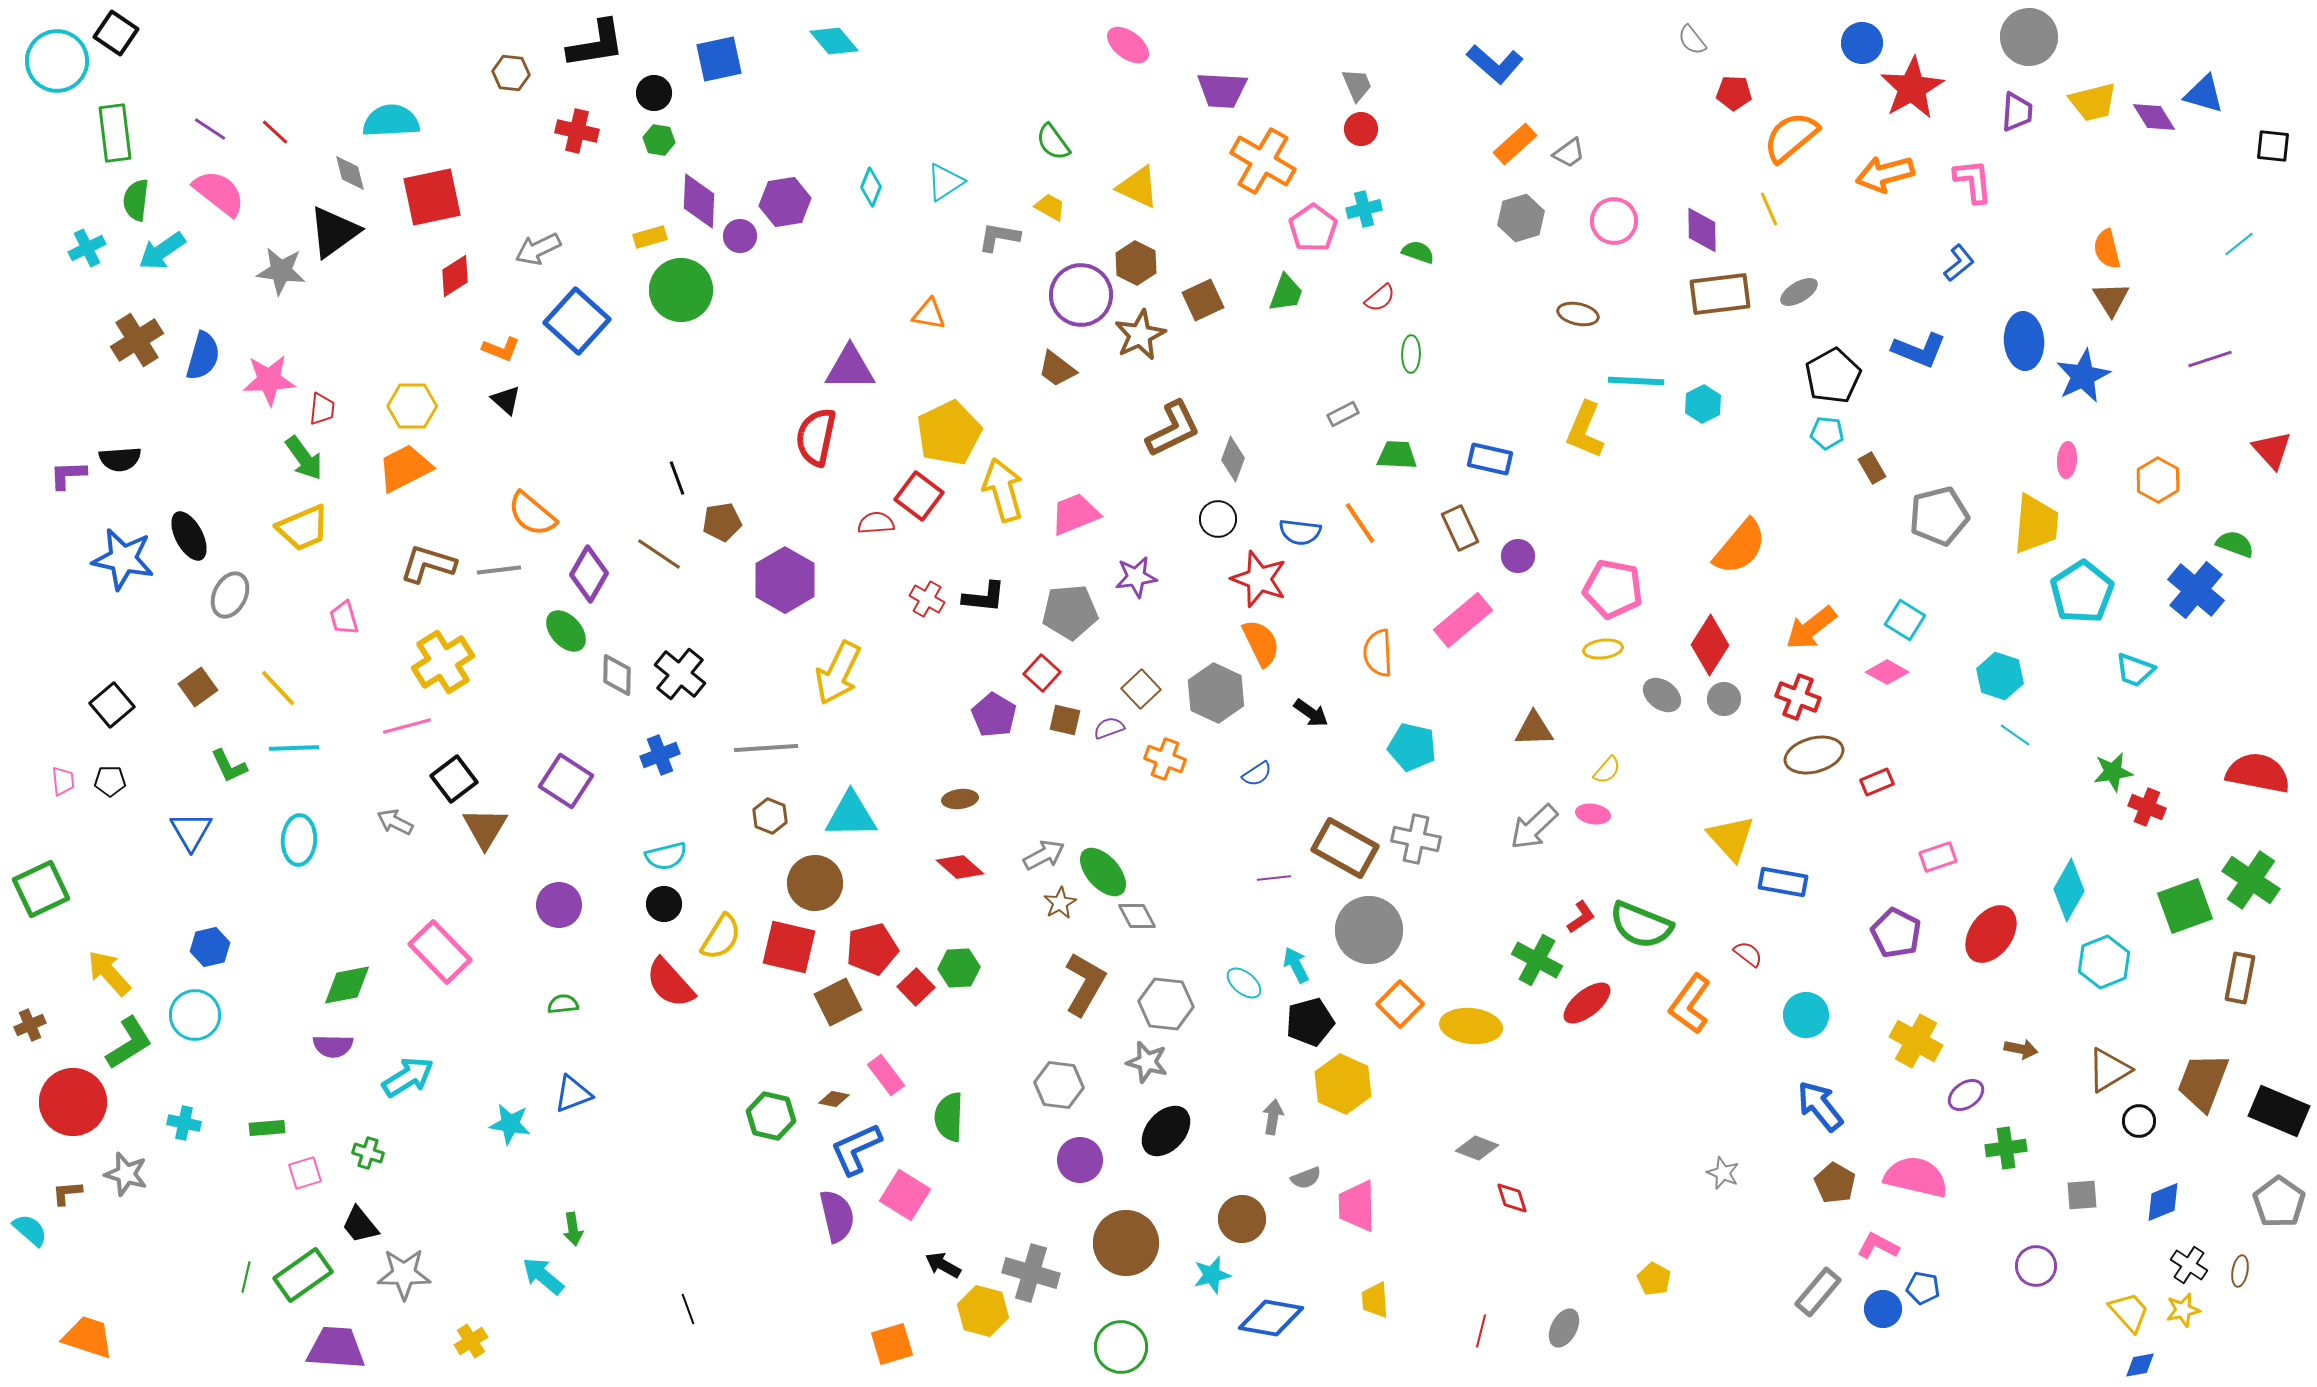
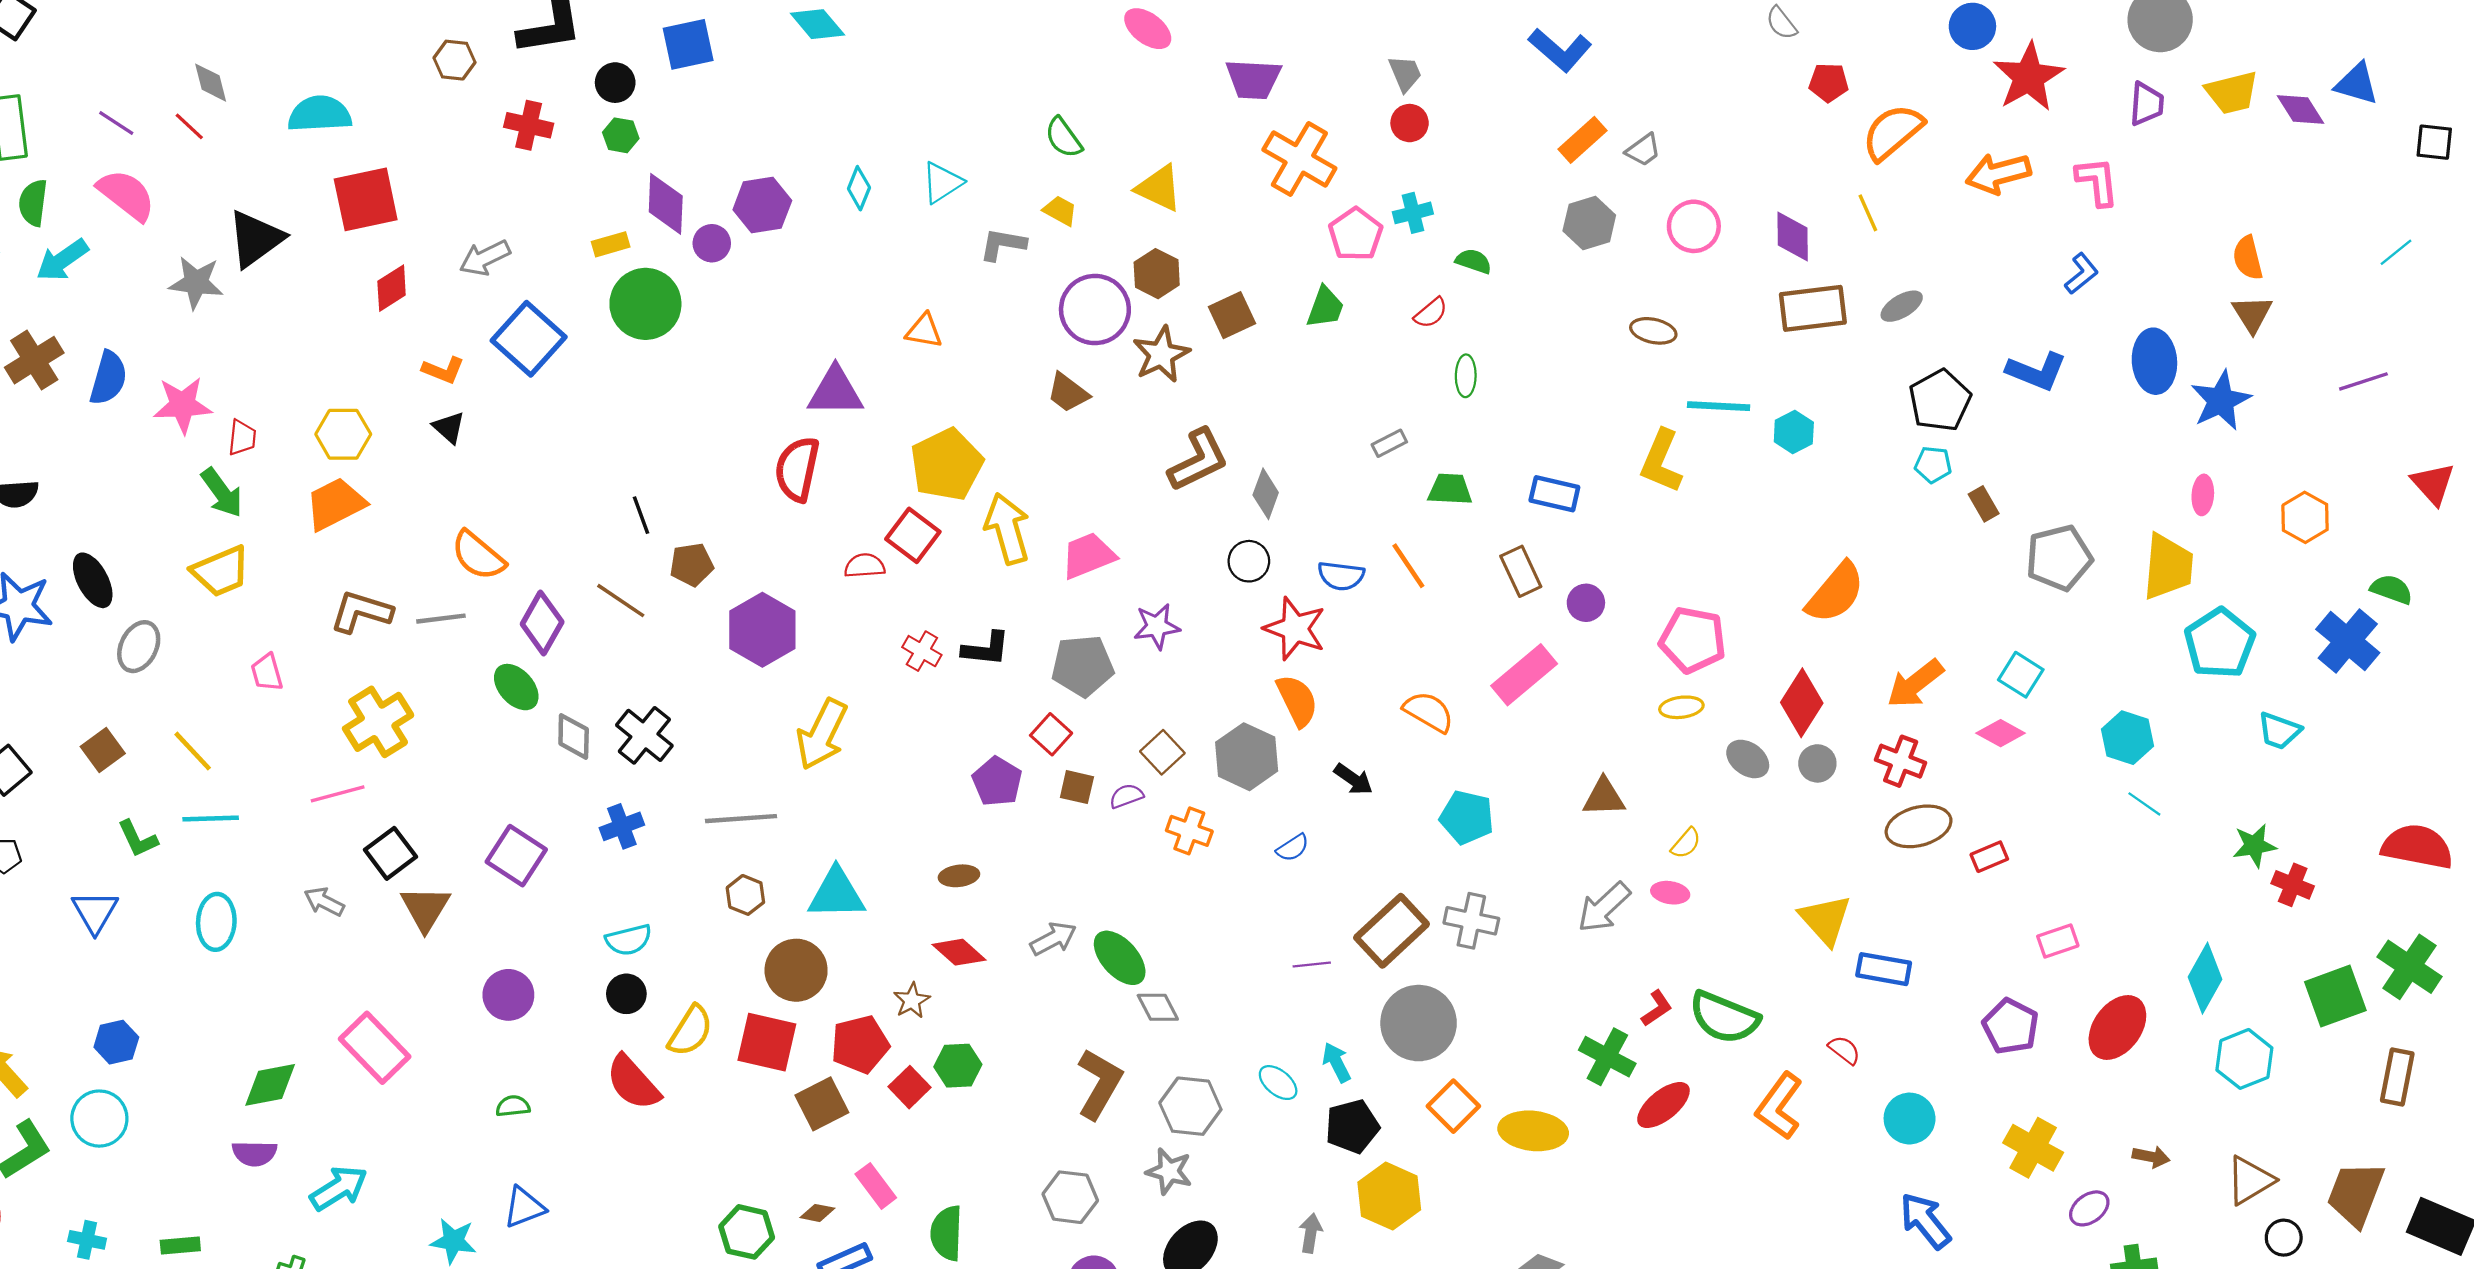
gray diamond: (350, 173) -> (211, 83), moved
orange semicircle: (1378, 653) -> (1429, 712), turned 123
brown rectangle: (1345, 848) -> (1392, 931), turned -72
brown star: (1060, 903) -> (912, 1001), moved

